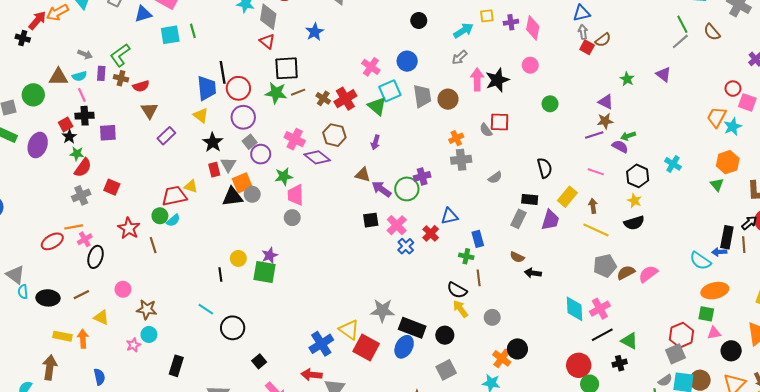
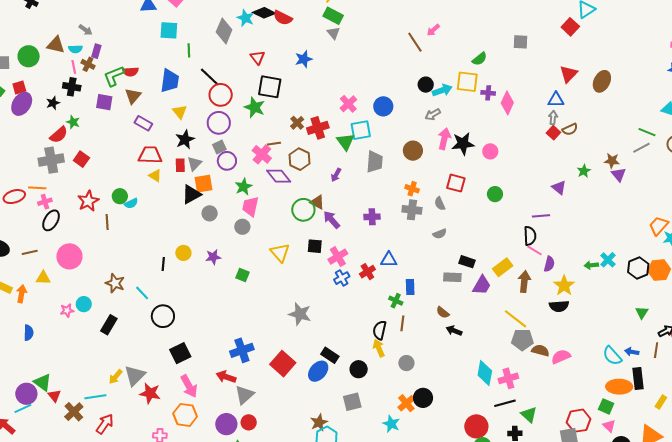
yellow square: (487, 16) -> (467, 82), size x1.6
gray diamond: (268, 17) -> (224, 31), moved
black circle: (419, 20) -> (426, 85), moved
green line: (682, 24) -> (647, 132), turned -54
green line: (193, 31) -> (189, 50), moved
green L-shape: (120, 55) -> (114, 76), moved
pink circle: (530, 65) -> (490, 151), moved
black line: (223, 72) -> (209, 77), turned -50
brown cross: (121, 78) -> (88, 64), moved
blue trapezoid: (207, 88) -> (170, 81), moved
brown line: (298, 92) -> (274, 144), moved
gray trapezoid: (422, 96) -> (375, 162), moved
green circle: (550, 104) -> (495, 194), moved
brown star: (605, 121) -> (612, 161), moved
red square: (66, 124) -> (19, 87), moved
gray semicircle: (486, 130) -> (440, 204), moved
purple square: (108, 133) -> (104, 102), moved
purple rectangle: (166, 136) -> (143, 123), turned 60
green arrow: (628, 136) -> (591, 265), moved
orange cross: (456, 138) -> (412, 189), turned 32
purple semicircle: (620, 147) -> (549, 264), moved, turned 63
green star: (77, 154) -> (73, 122), moved
black semicircle: (545, 168) -> (530, 236), moved
green star: (284, 176) -> (243, 187), turned -30
black hexagon: (638, 176) -> (638, 268), moved
green triangle: (717, 185) -> (642, 313), moved
green circle: (407, 189) -> (303, 210), moved
gray circle: (252, 194) -> (210, 213), moved
gray cross: (81, 195) -> (51, 160), size x1.4
red trapezoid: (174, 196) -> (150, 155), moved
black triangle: (232, 197) -> (191, 194), turned -35
yellow star: (634, 201) -> (564, 286), size x1.5
brown arrow: (593, 206) -> (524, 282), size x1.5
gray rectangle: (518, 219) -> (452, 277), turned 54
yellow line: (596, 230) -> (515, 319), moved
black rectangle: (727, 237) -> (638, 379), moved, turned -30
green square: (264, 272) -> (243, 275), moved, size x0.6
brown semicircle: (626, 273) -> (540, 350), turned 30
pink circle: (123, 289) -> (69, 256), size x1.6
black semicircle: (457, 290) -> (380, 330), turned 60
brown star: (147, 309) -> (115, 283), moved
gray star: (382, 310) -> (300, 314), moved
yellow triangle: (101, 317) -> (43, 278), turned -35
black rectangle: (412, 328) -> (330, 355), size x0.7
yellow triangle: (349, 330) -> (280, 253), moved
pink triangle: (714, 333) -> (609, 426), turned 40
black square: (259, 361) -> (180, 353), size x1.5
black rectangle: (176, 366) -> (109, 325), moved

